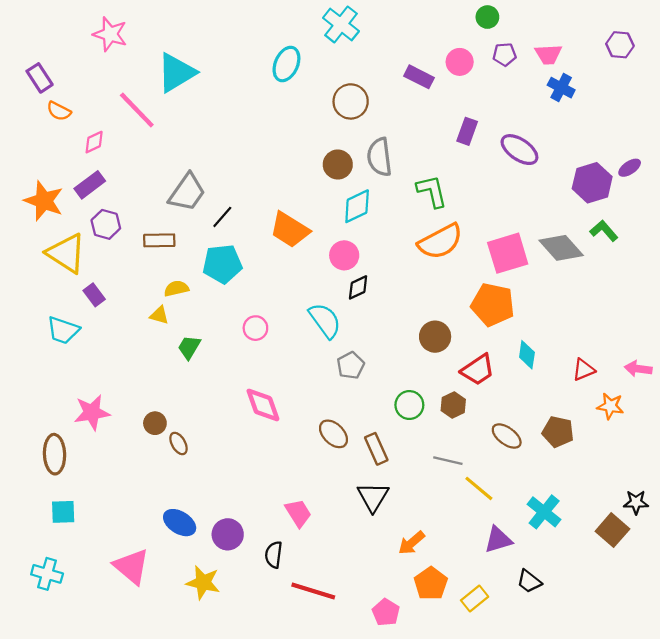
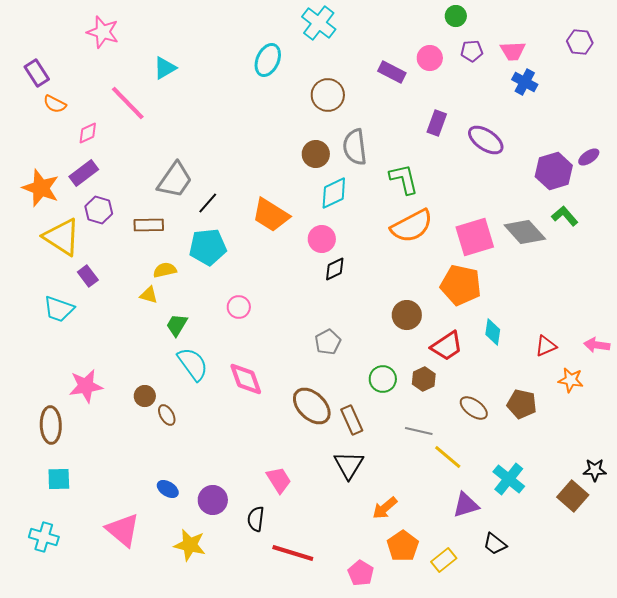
cyan triangle: (176, 73) -> (165, 68), size x0.6
cyan semicircle: (325, 321) -> (193, 364), moved
brown ellipse: (333, 434) -> (312, 406), size x1.4
blue ellipse: (180, 523) -> (168, 489), size x0.7

